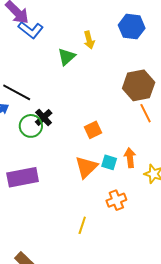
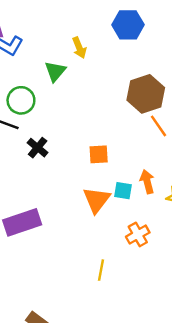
green circle: (31, 126) -> (21, 100), moved
orange square: (93, 130) -> (99, 154), turned 30

